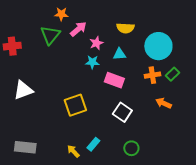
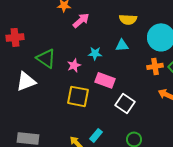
green triangle: (50, 35) -> (46, 58), moved, turned -35
pink star: (96, 43) -> (74, 65), moved
pink rectangle: (114, 80) -> (105, 80), moved
yellow square: (75, 105) -> (78, 96), turned 30

